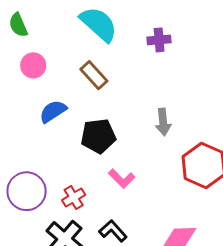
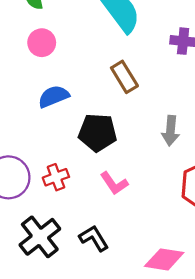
brown rectangle: (94, 75) -> (124, 77), moved
red cross: (74, 197) -> (56, 177), moved

